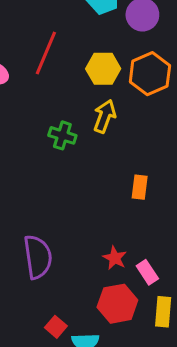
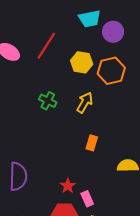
yellow arrow: (105, 116) -> (85, 103), moved

